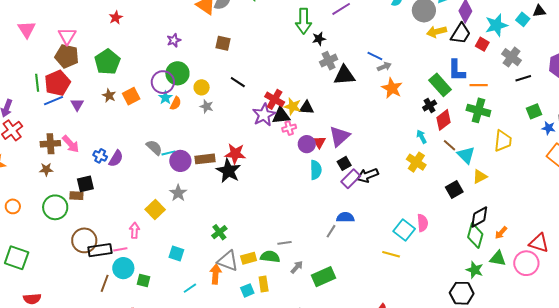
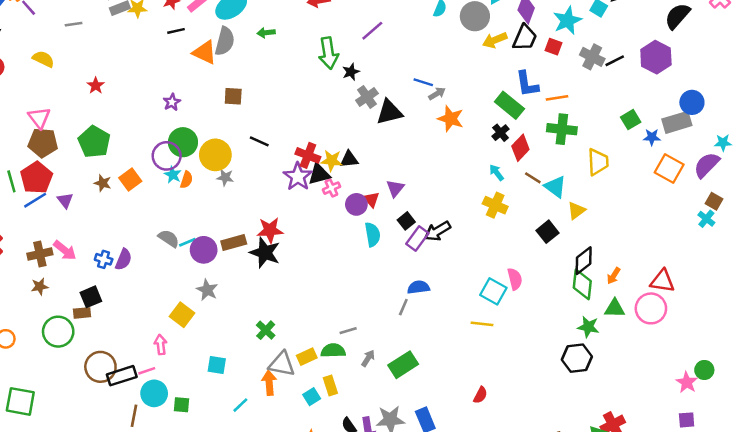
black line: (523, 78) -> (615, 61), moved
yellow circle: (202, 87) -> (215, 155), size x1.6
purple triangle: (339, 136) -> (395, 188), size x0.7

